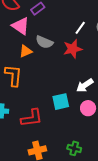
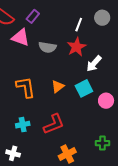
orange triangle: (26, 51) -> (58, 87), moved
white arrow: (85, 85) -> (94, 64), moved
cyan square: (61, 102) -> (84, 88), moved

